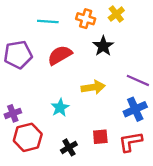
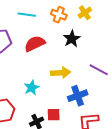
blue cross: (135, 109) -> (78, 96), moved
red square: (100, 137) -> (54, 115), moved

